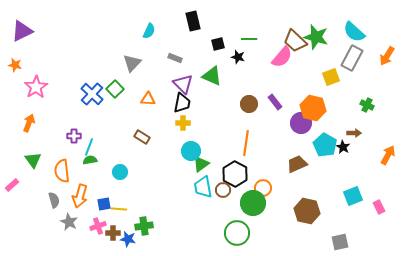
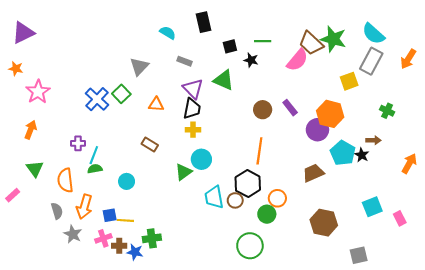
cyan semicircle: (149, 31) -> (168, 33), moved, turned -84
green triangle: (201, 164) -> (183, 172), moved
green circle: (253, 203) -> (267, 214), size x0.7

